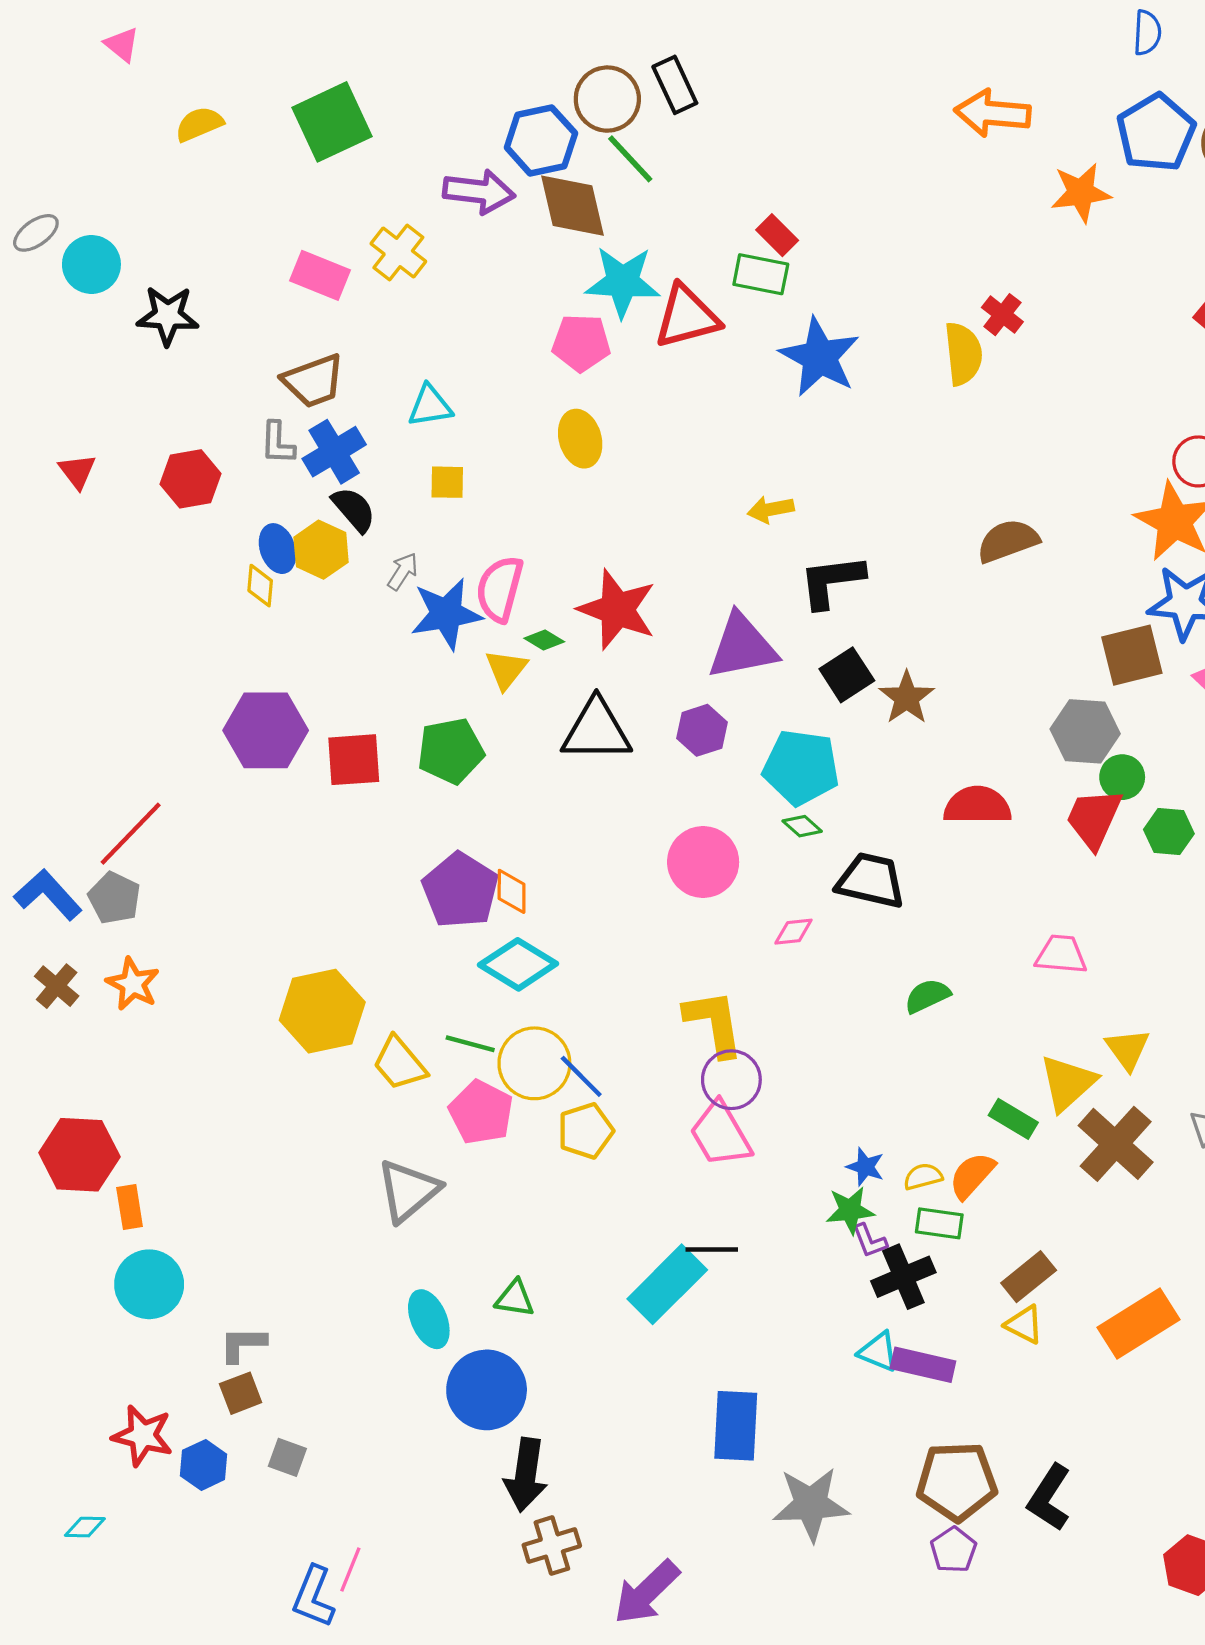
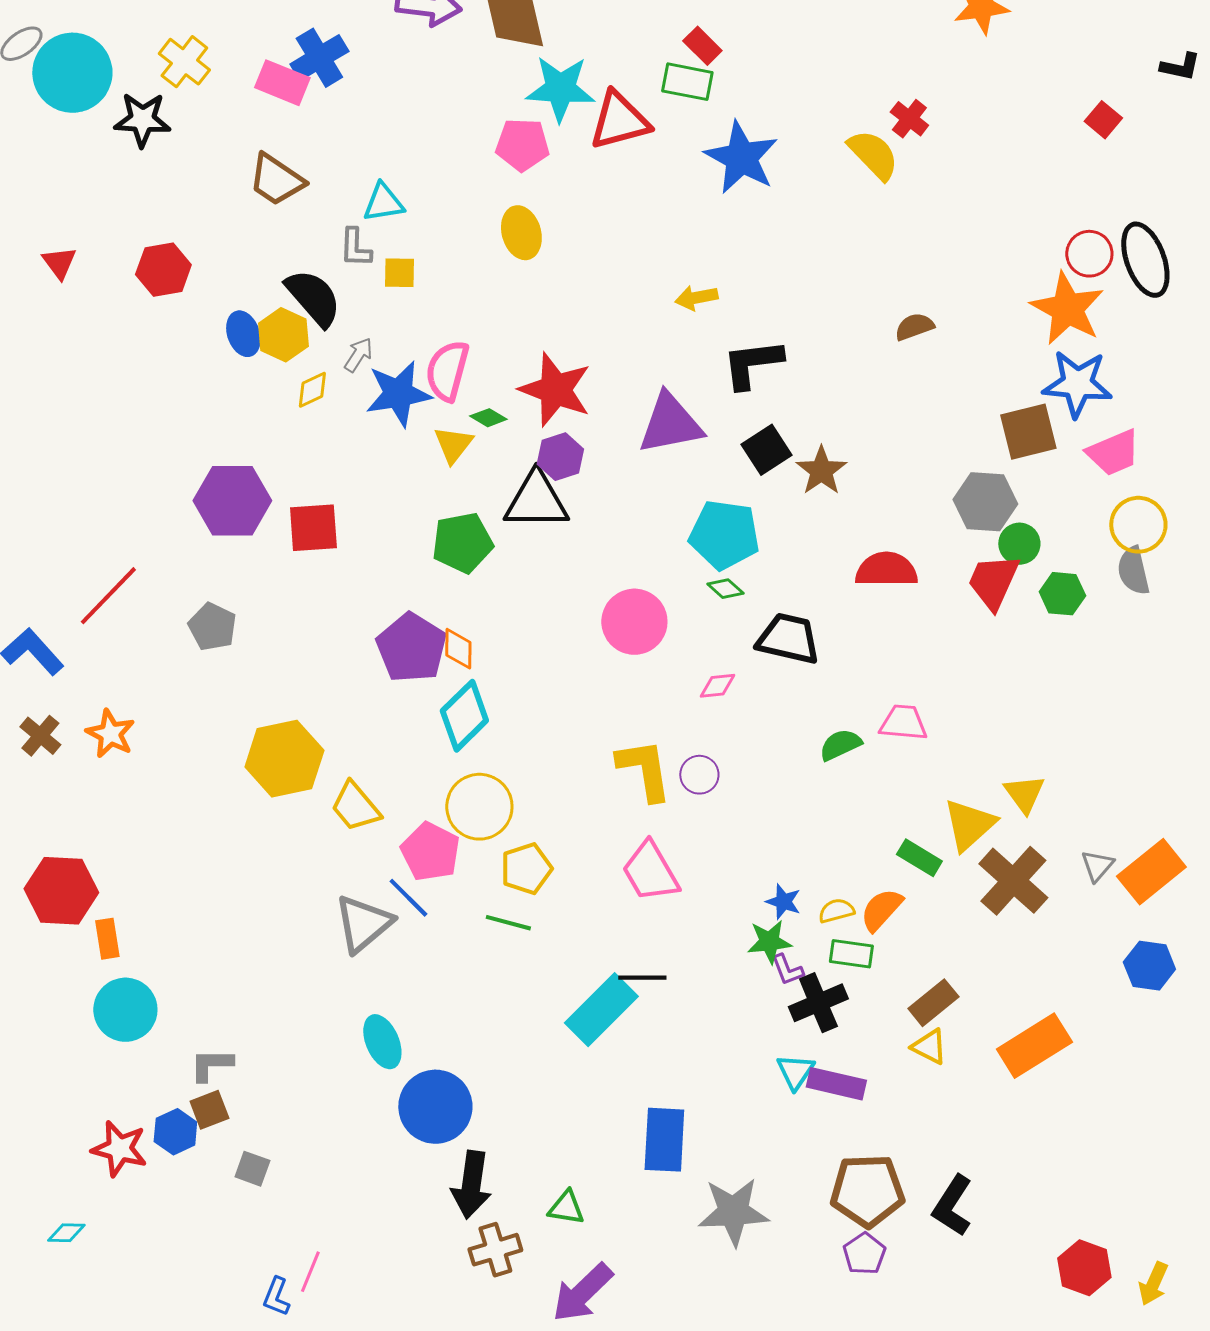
yellow cross: (398, 253) -> (184, 62), moved
cyan circle: (91, 264) -> (72, 73), size x1.5
yellow semicircle: (963, 354) -> (873, 155), turned -38
brown trapezoid: (313, 381) -> (276, 180), turned 54
gray L-shape: (278, 443) -> (355, 248), moved
blue cross: (334, 452) -> (319, 58), moved
black semicircle: (354, 509) -> (313, 298), size x1.4
brown semicircle: (1008, 541) -> (914, 327), size x0.7
yellow diamond: (260, 586) -> (312, 390), moved, turned 60
purple hexagon: (702, 730) -> (560, 457), moved
green pentagon: (451, 751) -> (462, 543), moved
gray pentagon: (114, 898) -> (212, 627), moved
pink trapezoid: (1061, 955) -> (903, 723), moved
cyan diamond: (518, 964) -> (464, 716), turned -76
green line: (470, 1044) -> (508, 923), moved
blue line: (581, 1076) -> (408, 898), moved
purple circle: (731, 1080) -> (699, 775), moved, size x0.7
green triangle: (515, 1298) -> (566, 1208), moved
cyan triangle: (878, 1352) -> (795, 1072), turned 42
blue hexagon: (204, 1465) -> (175, 1132), moved
blue L-shape: (313, 1597) -> (276, 1297), size x0.7

